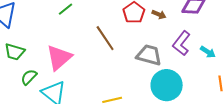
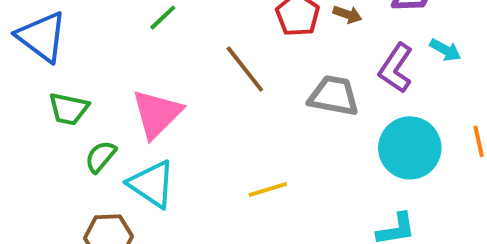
cyan arrow: (208, 52) -> (445, 50), moved
cyan circle: (167, 85) -> (410, 148), moved

